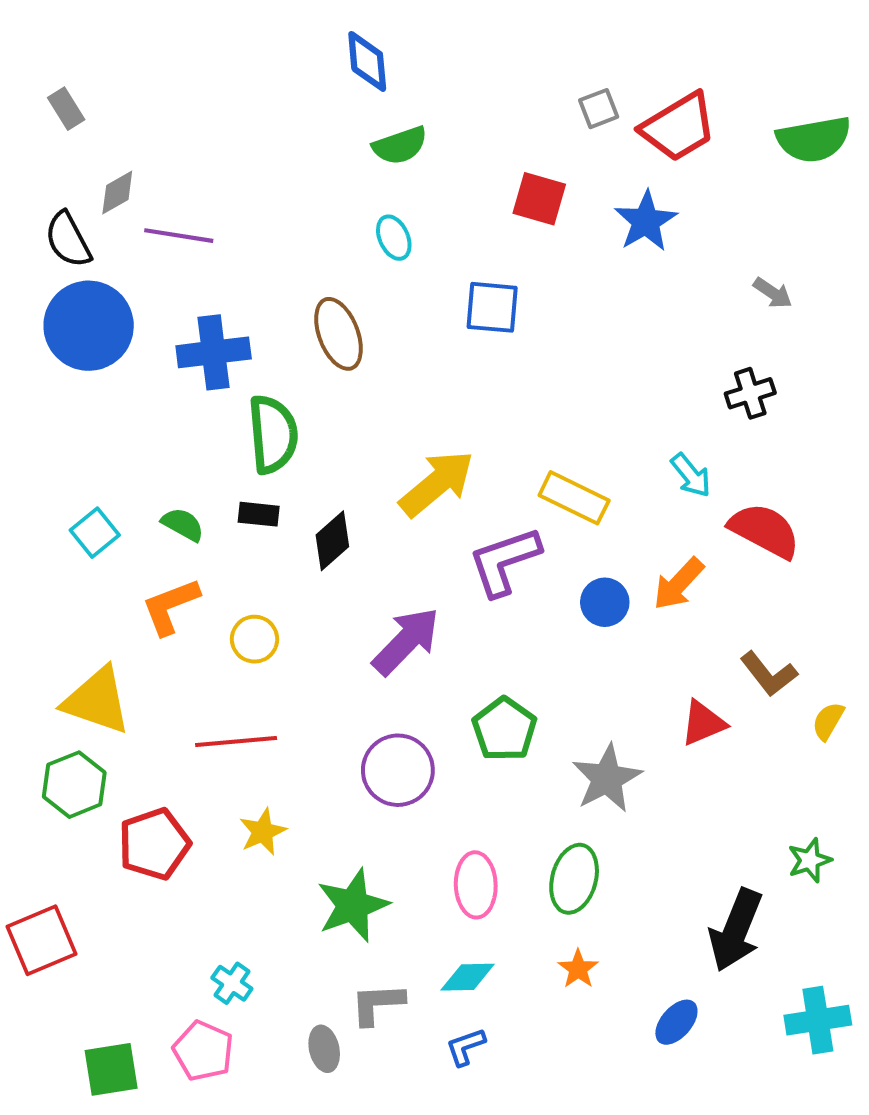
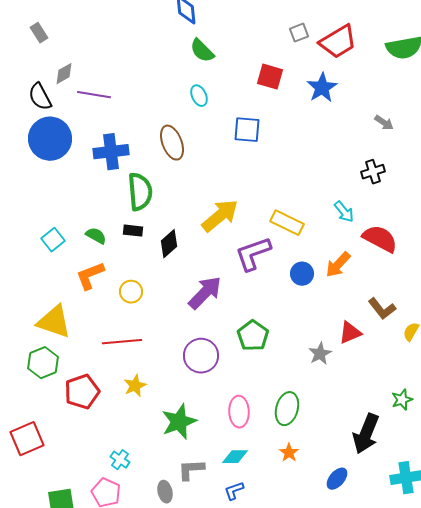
green semicircle: (400, 145) -> (202, 51), turned 64
gray star: (607, 778) -> (320, 354), moved, size x0.7

